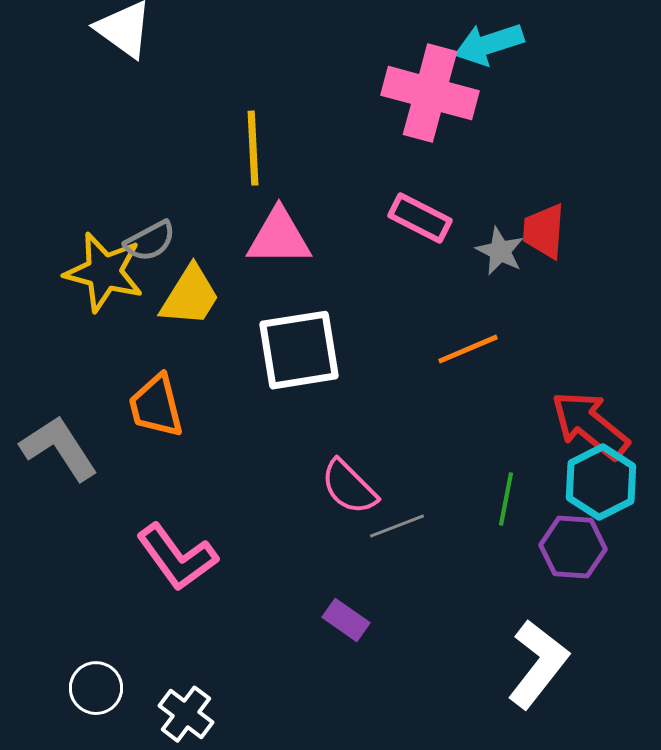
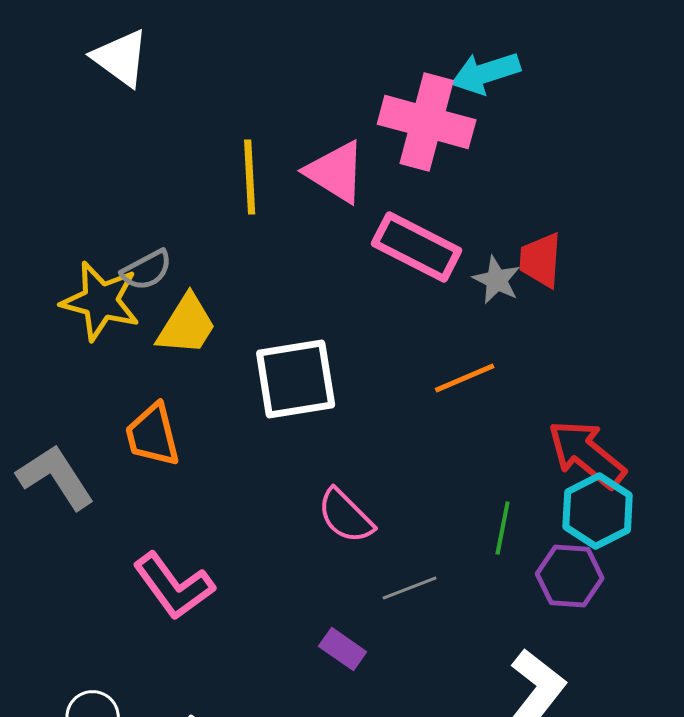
pink rectangle: (420, 218) -> (417, 247), size x1.4
pink triangle: (279, 237) -> (336, 172), moved, turned 32
gray line: (397, 526) -> (410, 588), moved

